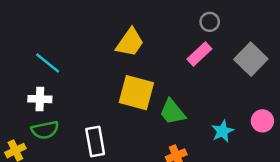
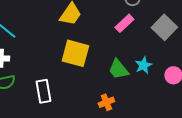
green trapezoid: (172, 112) -> (118, 69), moved
cyan star: (223, 131) -> (143, 65), moved

